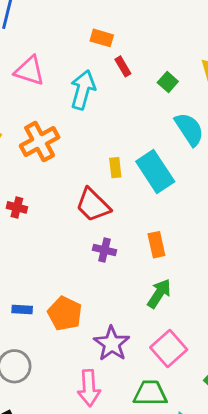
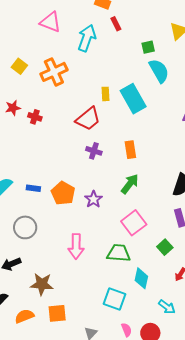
green square: (168, 82) -> (148, 47), moved, turned 32
red trapezoid: (93, 205) -> (88, 119), turned -88
purple star: (112, 344) -> (93, 199), moved, size x0.7

